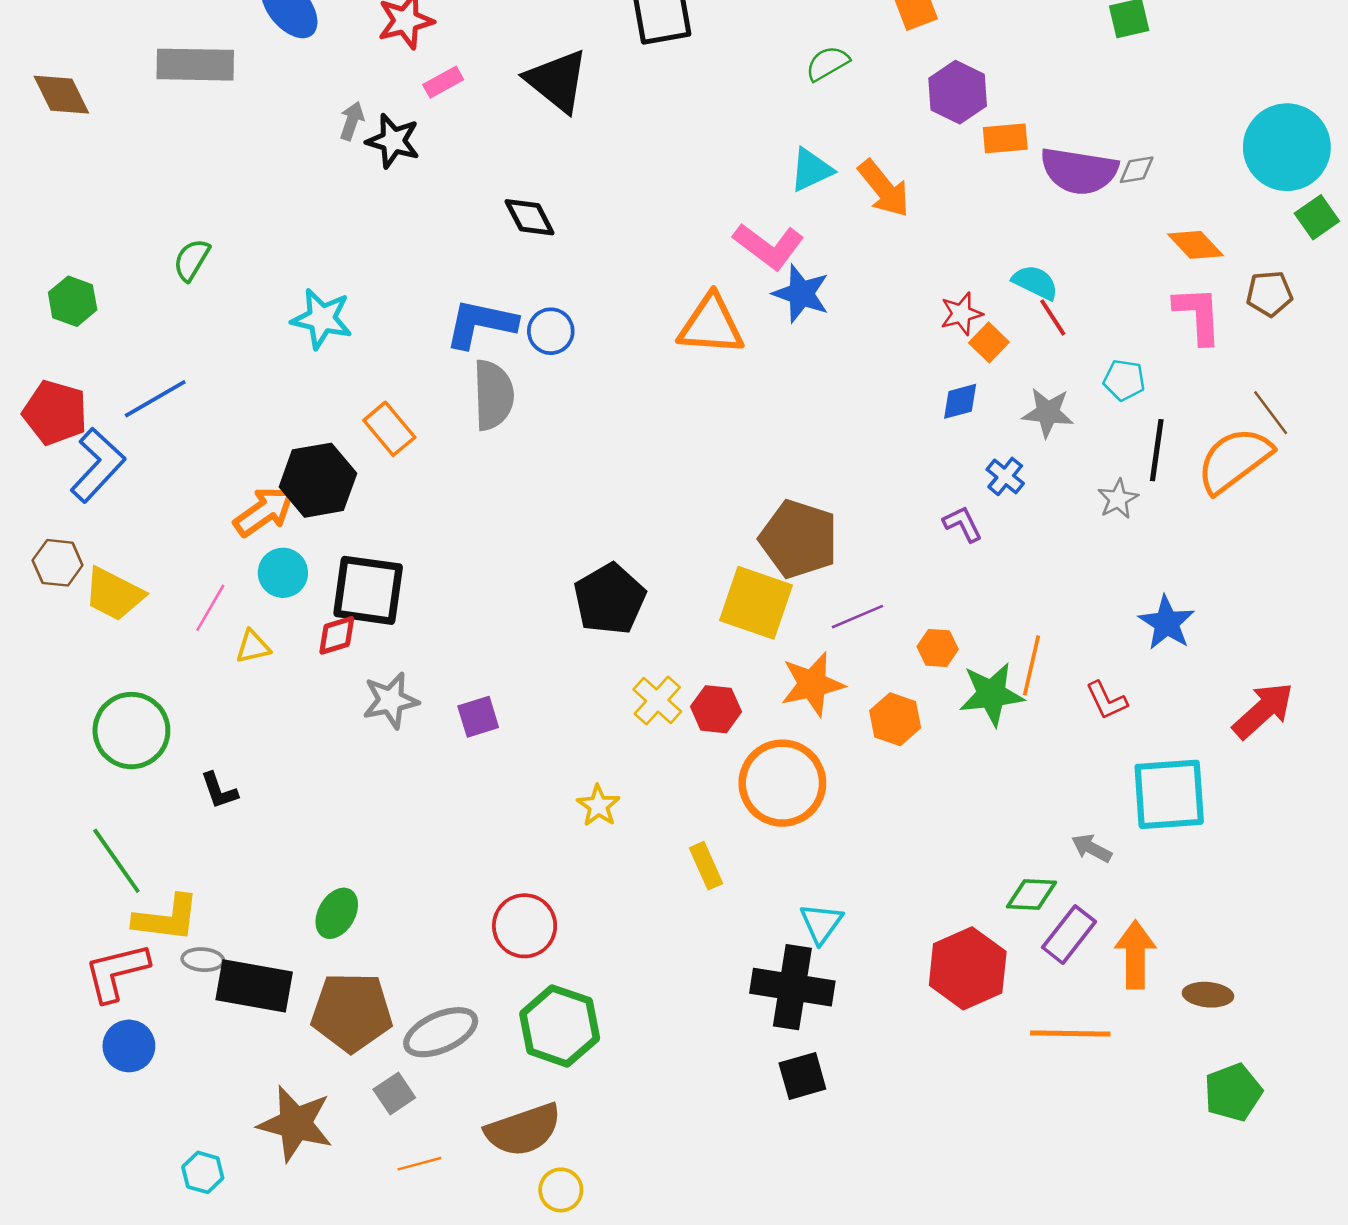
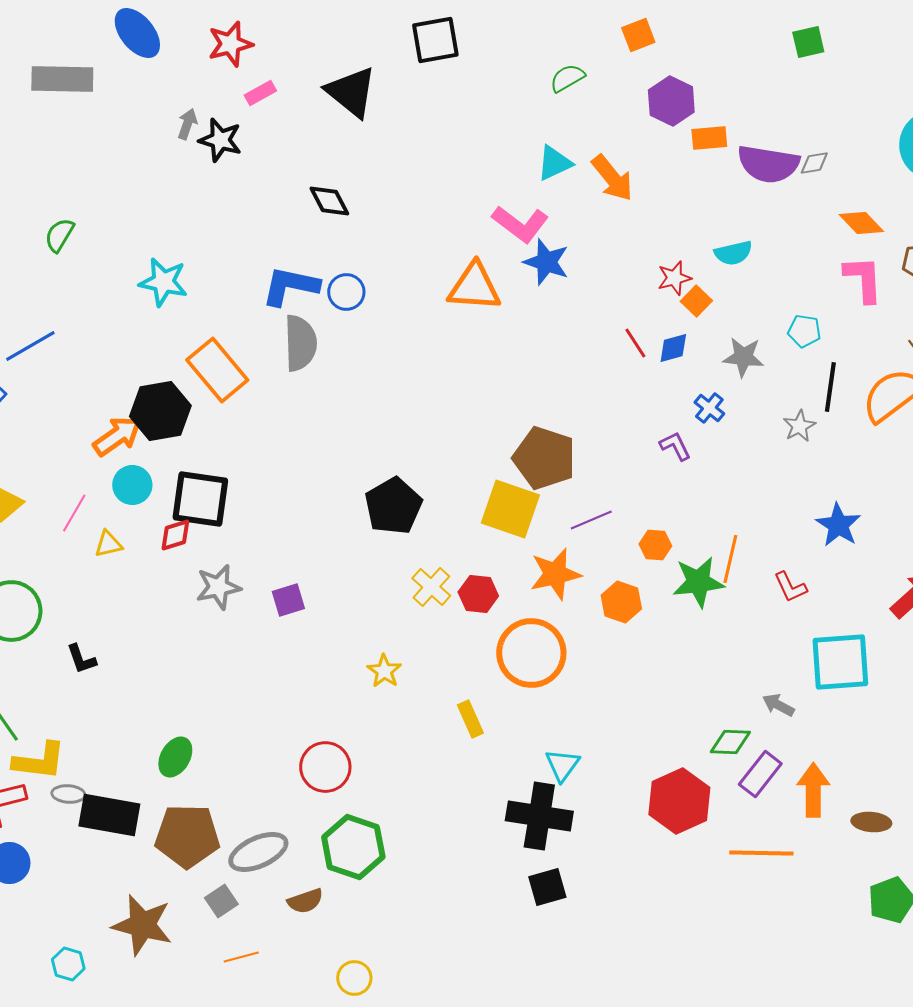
cyan semicircle: (1035, 282) -> (733, 253), turned 141
red line: (1053, 317) -> (635, 343), moved
orange rectangle: (389, 429) -> (217, 370), size x1.5
brown semicircle: (523, 1130) -> (305, 901), moved, size x0.6

